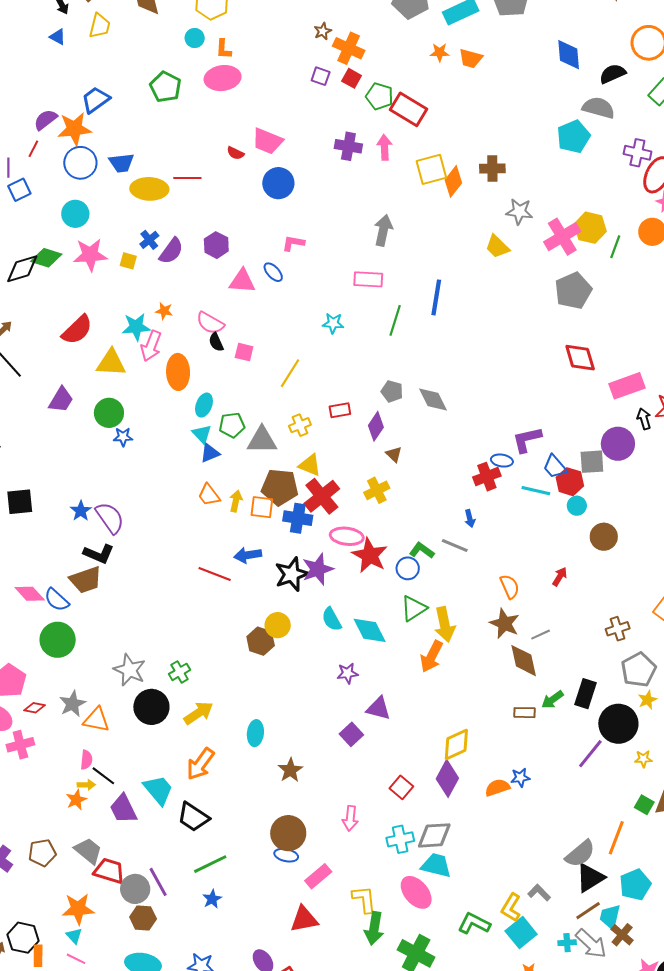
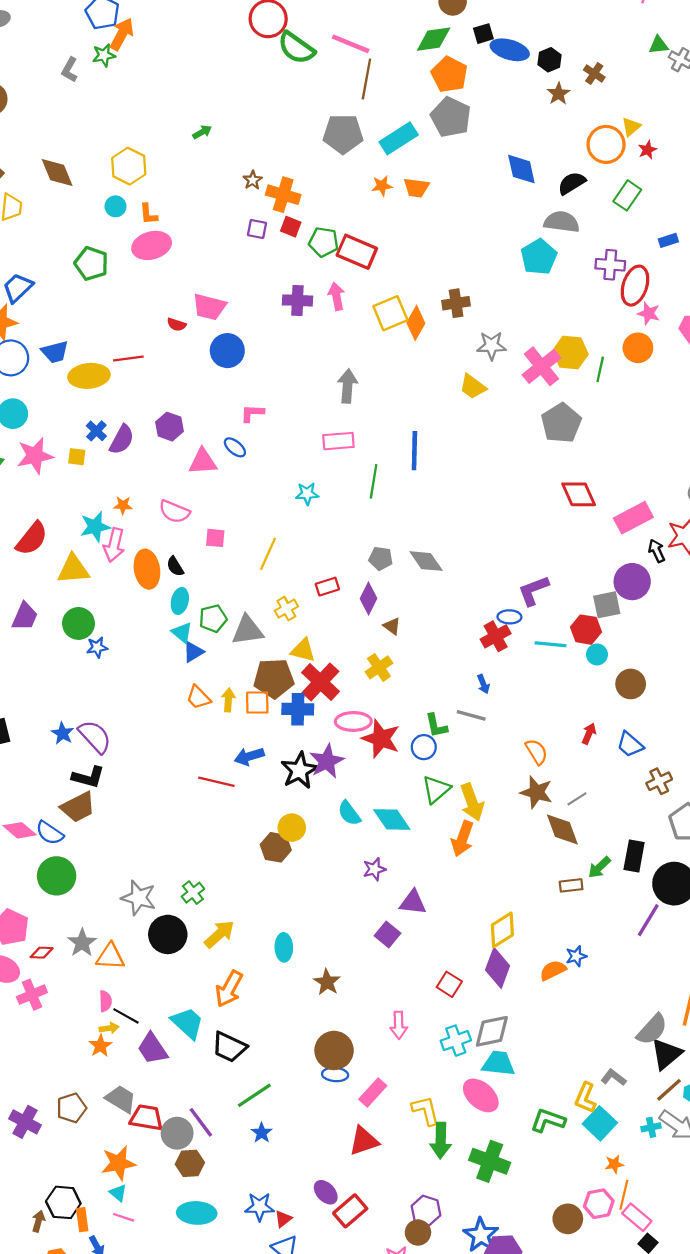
black semicircle: (216, 342) -> (175, 566), moved
blue trapezoid: (555, 467) -> (630, 744), moved
green L-shape: (422, 550) -> (436, 726), turned -130

